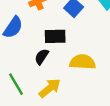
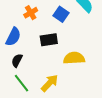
black semicircle: (42, 57) -> (17, 60), moved

